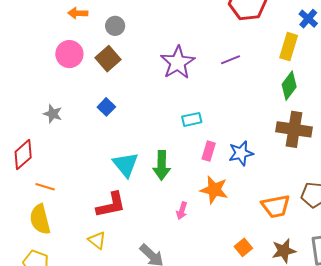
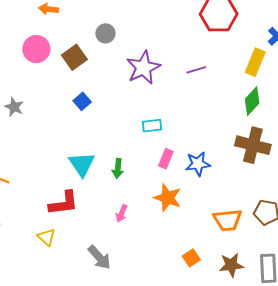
gray circle: (115, 26) -> (105, 33), moved
blue square: (106, 107) -> (82, 101), moved
green arrow: (162, 165) -> (118, 168), size x0.7
pink arrow: (182, 211) -> (122, 213), moved

